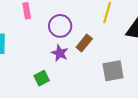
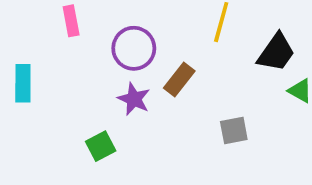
gray square: (113, 71) -> (234, 131), size x0.7

